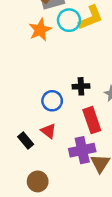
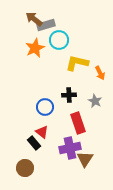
yellow L-shape: (91, 18) -> (77, 63), moved, turned -145
black rectangle: (26, 141) -> (34, 143), moved
brown circle: (38, 181) -> (25, 168), moved

